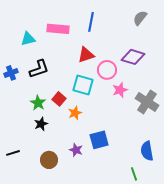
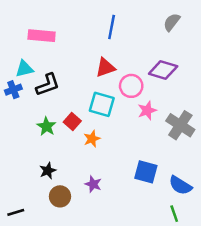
pink rectangle: (58, 29) -> (42, 36), moved
cyan triangle: (28, 39) -> (24, 69), moved
black star: (41, 124) -> (48, 171), moved
blue square: (99, 140) -> (146, 172), moved, turned 30
blue semicircle: (147, 151) -> (180, 185), turned -48
black line: (13, 153) -> (16, 212), moved
green line: (134, 174) -> (174, 214), moved

